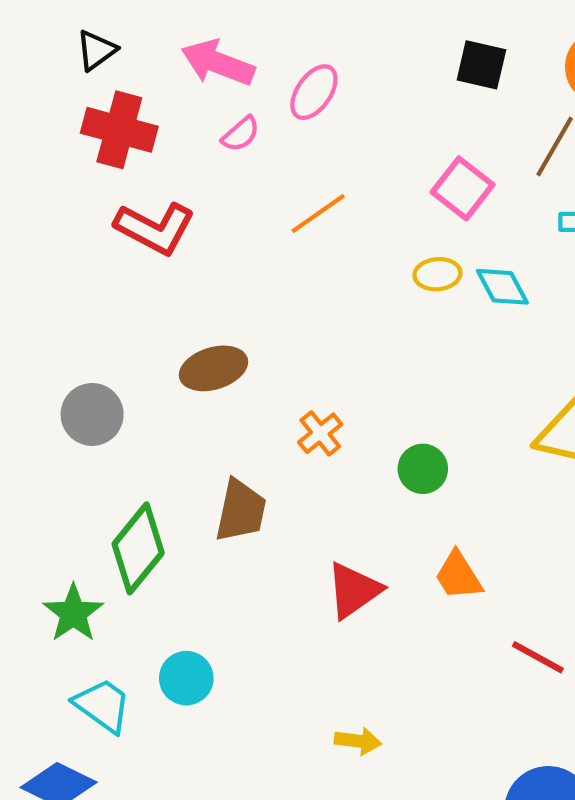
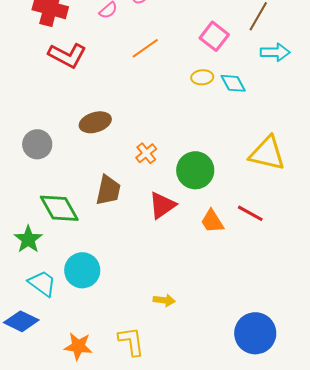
green circle: (423, 469) -> (195, 170), size x1.6
green diamond: (138, 548) -> (59, 208), turned -69
red triangle: (354, 590) -> (162, 205), moved
red line: (538, 657) -> (250, 213), moved
cyan circle: (186, 678) -> (82, 270), size x1.4

